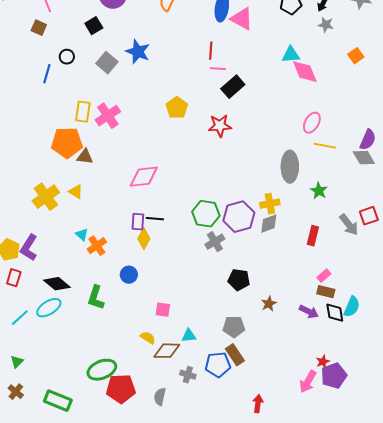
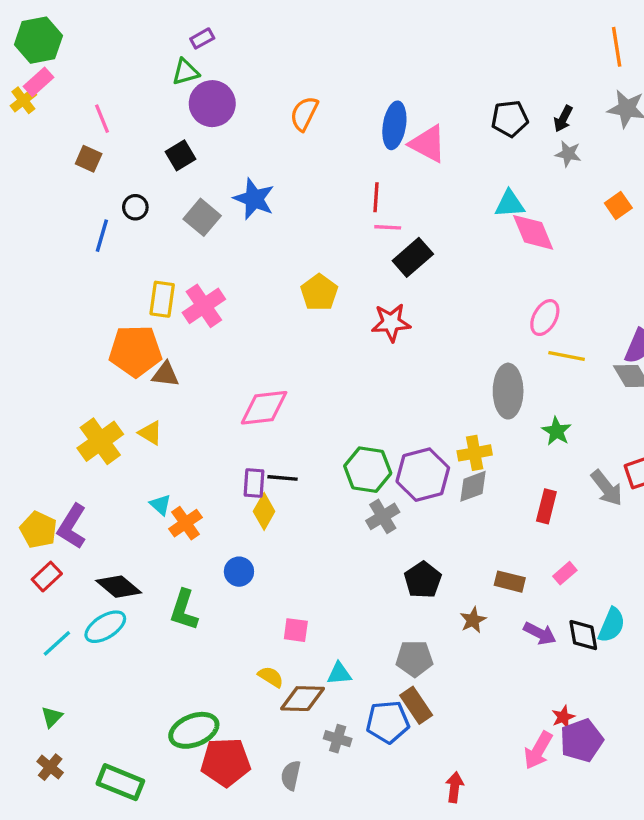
red rectangle: (14, 278) -> (47, 577), turned 30
black pentagon: (239, 280) -> (423, 580), turned 30
brown rectangle: (326, 292) -> (510, 582), moved

